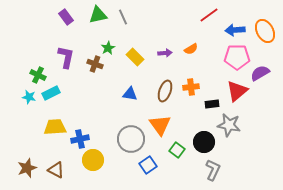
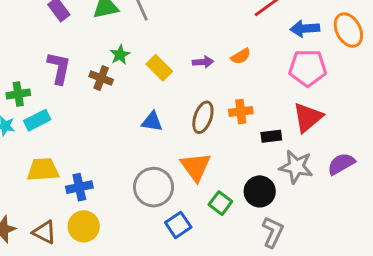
purple semicircle: (260, 73) -> (341, 164), moved
green cross: (38, 75) -> (18, 94), turned -35
yellow circle: (93, 160) -> (84, 226), moved

